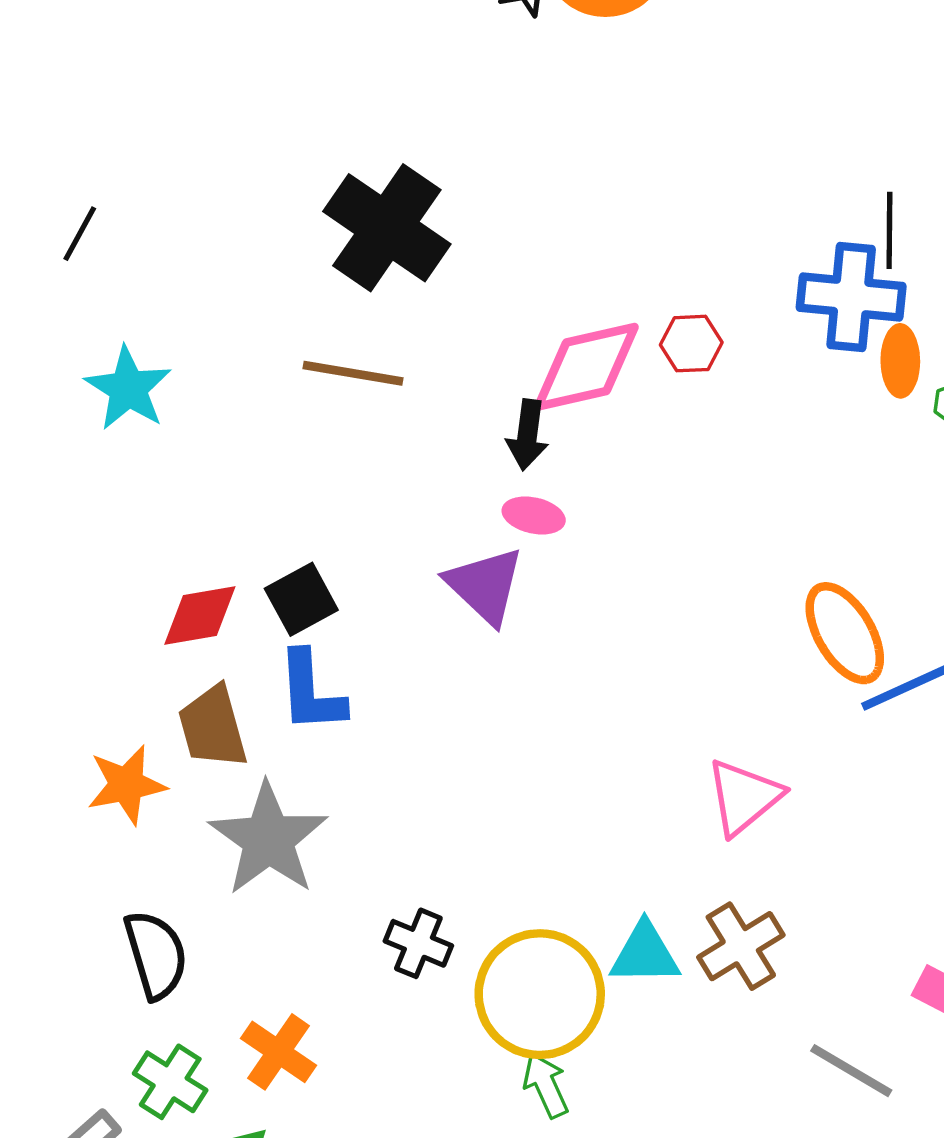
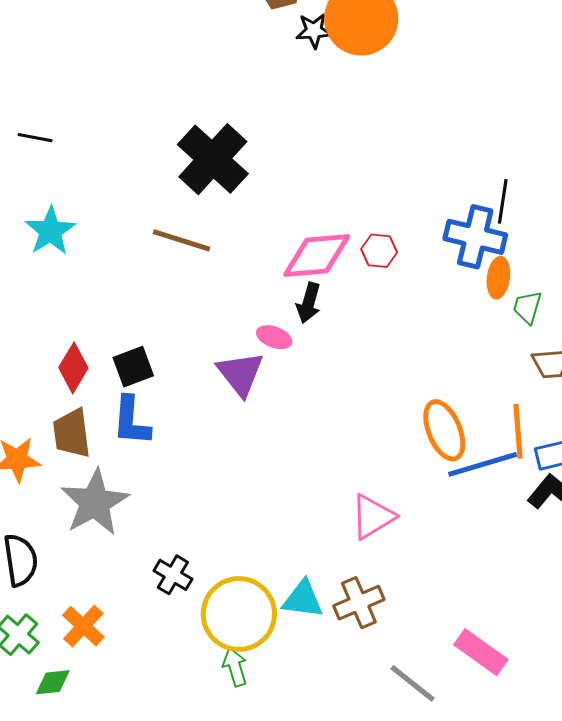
black line: (80, 234) -> (35, 138), turned 64
black arrow: (527, 435) -> (309, 303), moved
red diamond: (200, 615) -> (73, 368), turned -57

